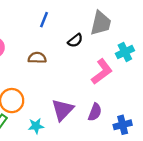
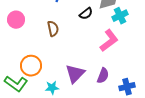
cyan cross: (125, 52) -> (120, 16), moved
brown semicircle: (37, 58) -> (53, 29), turned 77

